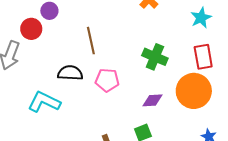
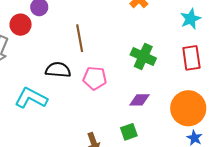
orange circle: (194, 91) -> (188, 108), moved

